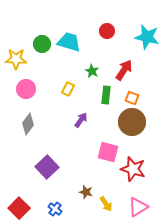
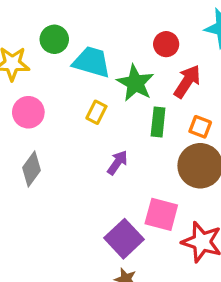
red circle: (107, 31) -> (166, 44), moved
cyan trapezoid: (69, 42) -> (92, 62), moved
green star: (92, 71) -> (135, 83), size x1.6
purple square: (47, 167) -> (124, 239), moved

